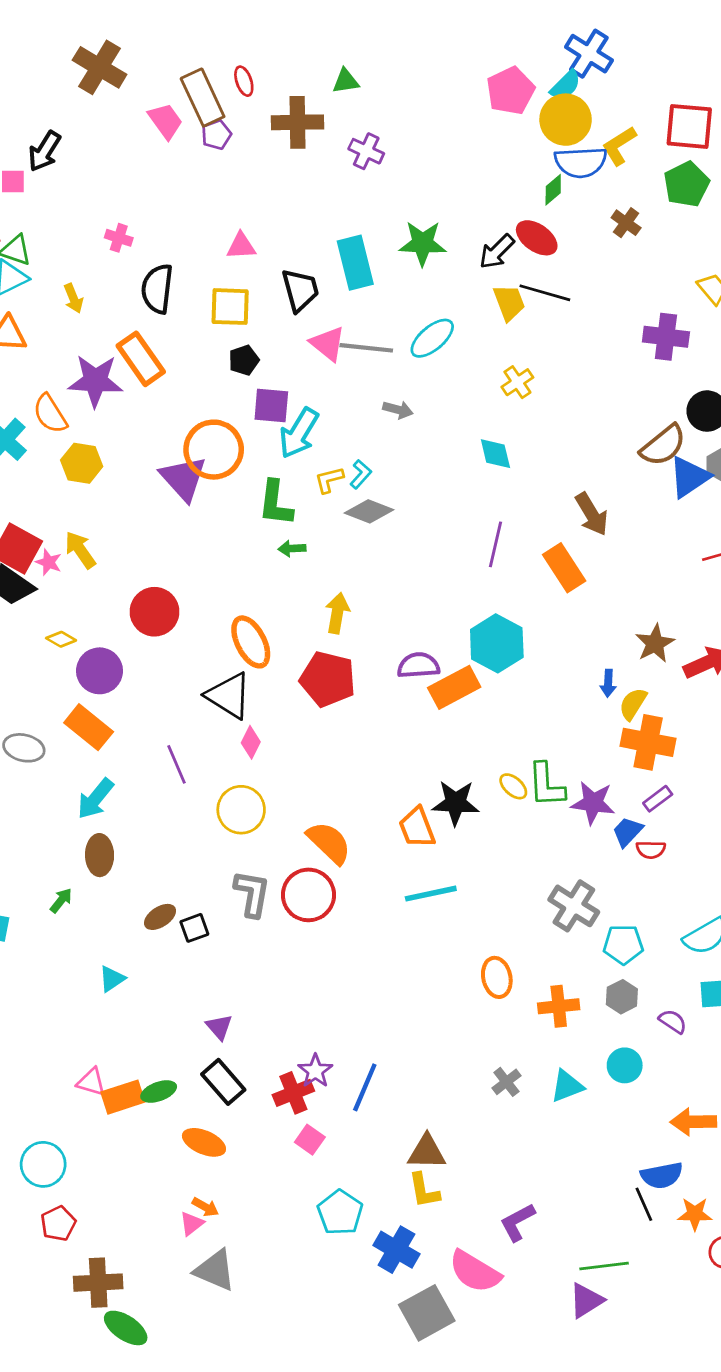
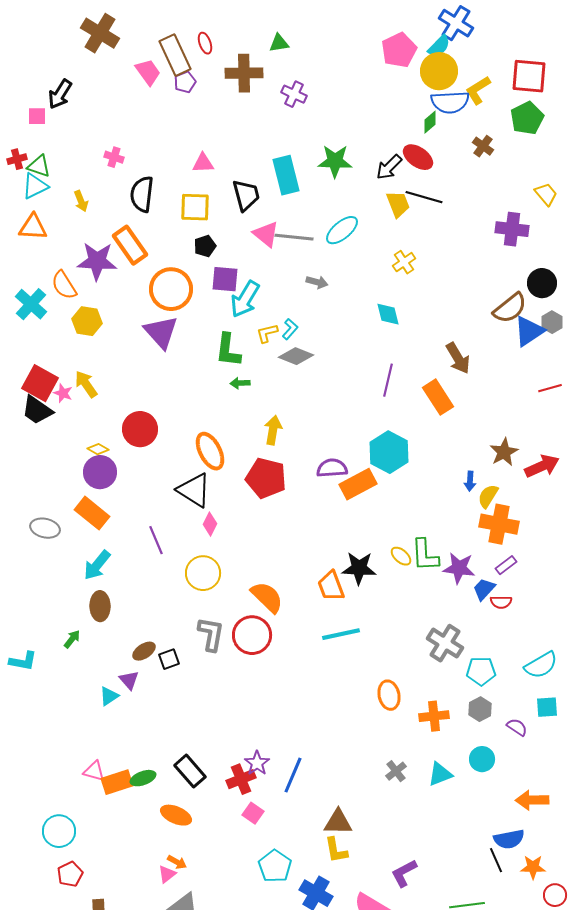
orange circle: (214, 450) -> (171, 289), moved
yellow diamond: (61, 639) -> (98, 449), moved
purple triangle: (219, 1027) -> (129, 680), moved

